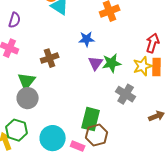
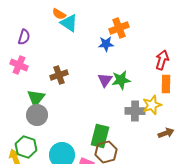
blue star: (87, 39) -> (106, 44), moved
yellow star: (143, 66) -> (152, 105), moved
gray cross: (126, 94) -> (135, 111), turned -30

